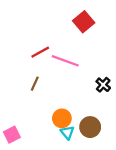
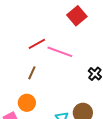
orange circle: (62, 118) -> (27, 103), moved

